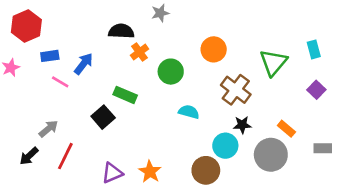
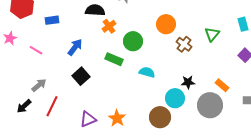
blue rectangle: (50, 56) -> (52, 20), moved
green triangle: (273, 62) -> (212, 34), size x0.7
blue arrow: (84, 64) -> (75, 47), moved
pink line: (60, 82) -> (36, 50), moved
brown cross: (236, 90) -> (184, 44), moved, size x0.7
green rectangle: (125, 95) -> (114, 59), moved

